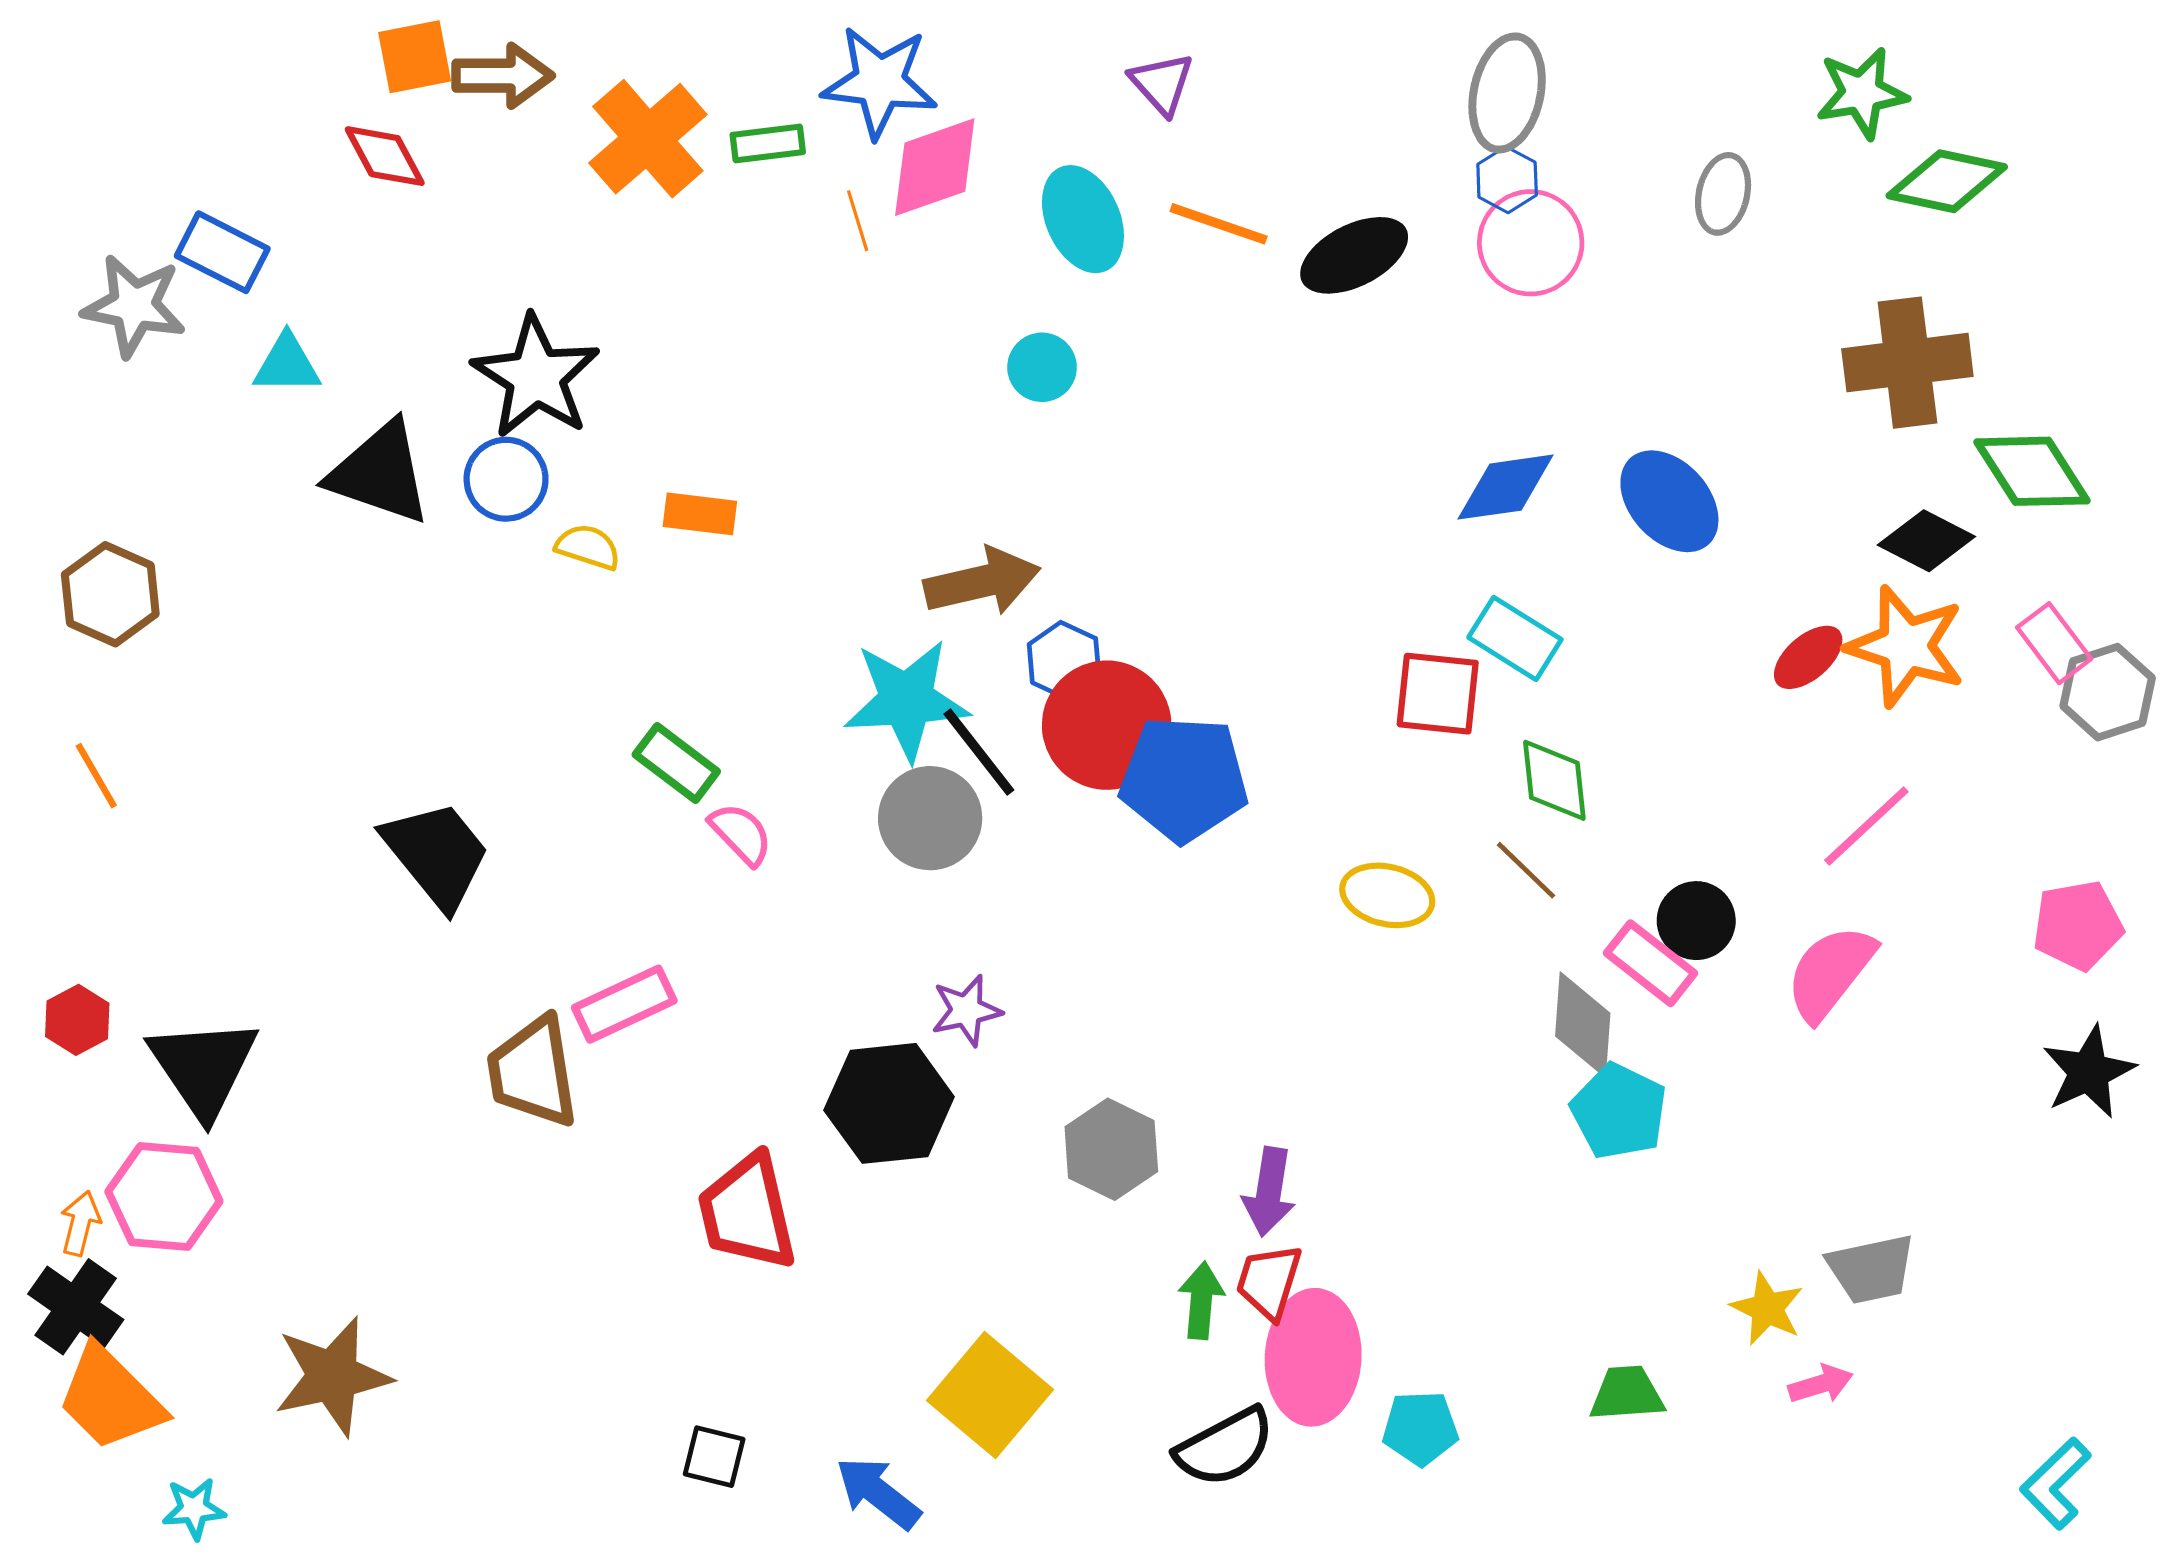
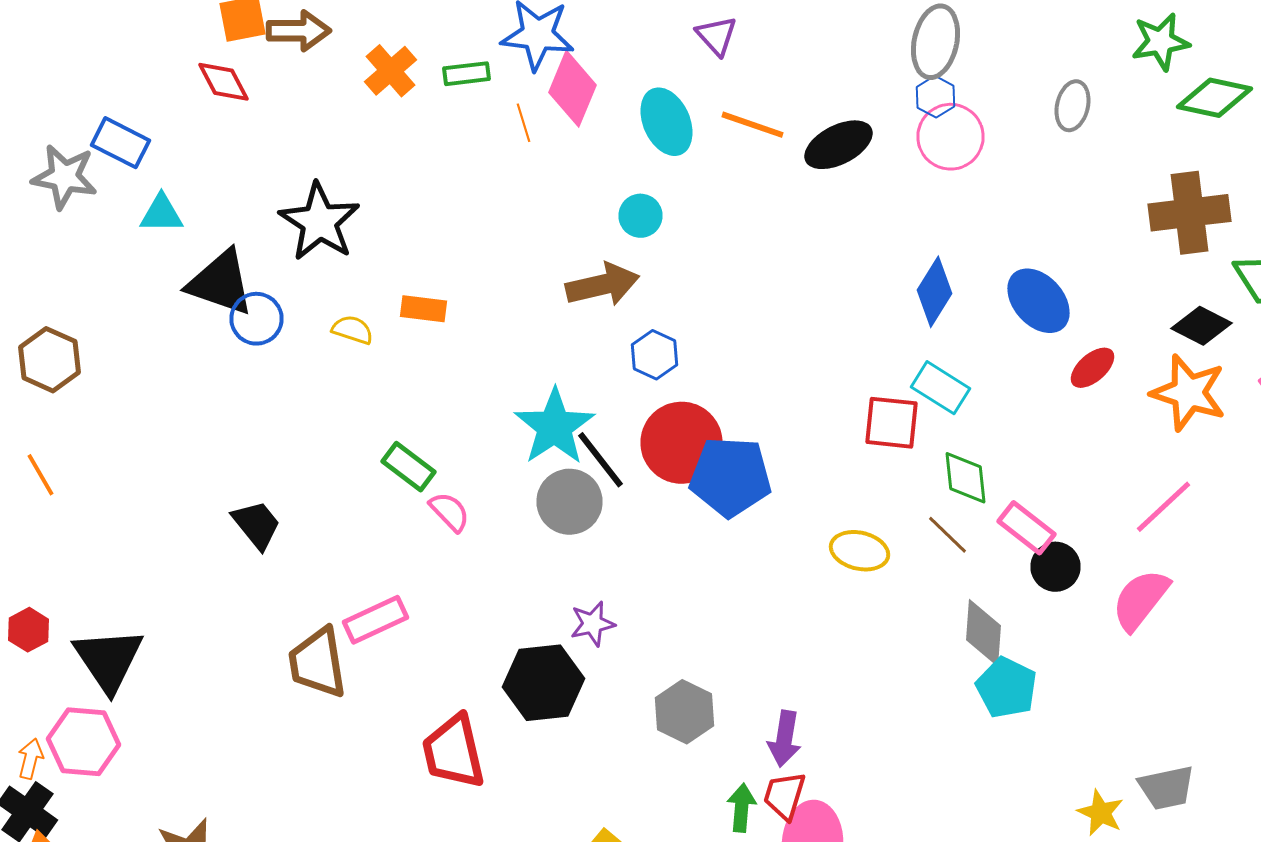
orange cross: (648, 139) -> (390, 71), size x0.7
pink diamond: (935, 167) -> (572, 89), turned -48
blue circle: (506, 479) -> (256, 319), moved
blue diamond: (1505, 487) -> (934, 292), turned -50
brown arrow: (982, 582) -> (602, 285), moved
red ellipse: (1808, 657) -> (1092, 368), moved
blue hexagon: (1064, 661) -> (654, 355), moved
cyan star: (906, 700) -> (554, 427), turned -30
black trapezoid: (437, 854) -> (256, 525), size x0.7
pink rectangle: (1650, 963) -> (1026, 528), moved

